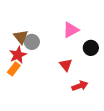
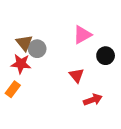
red star: (18, 55) -> (21, 64), turned 30
orange rectangle: (14, 69) -> (13, 89), moved

